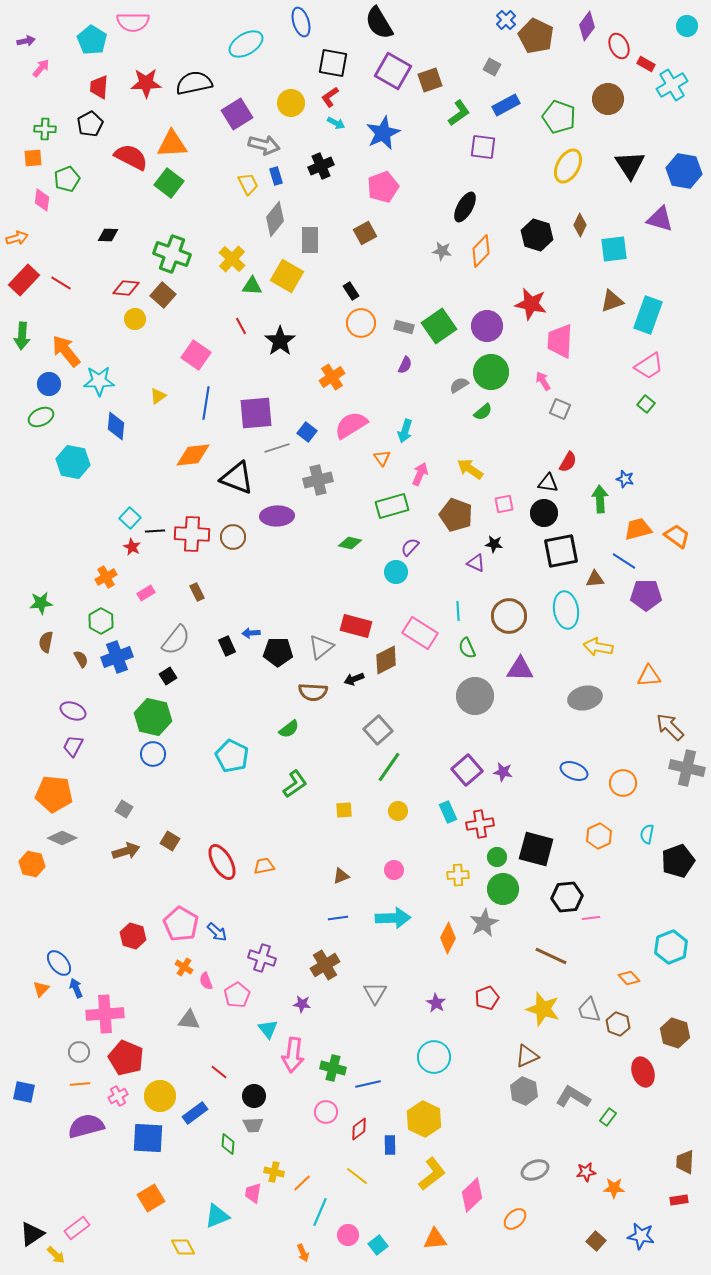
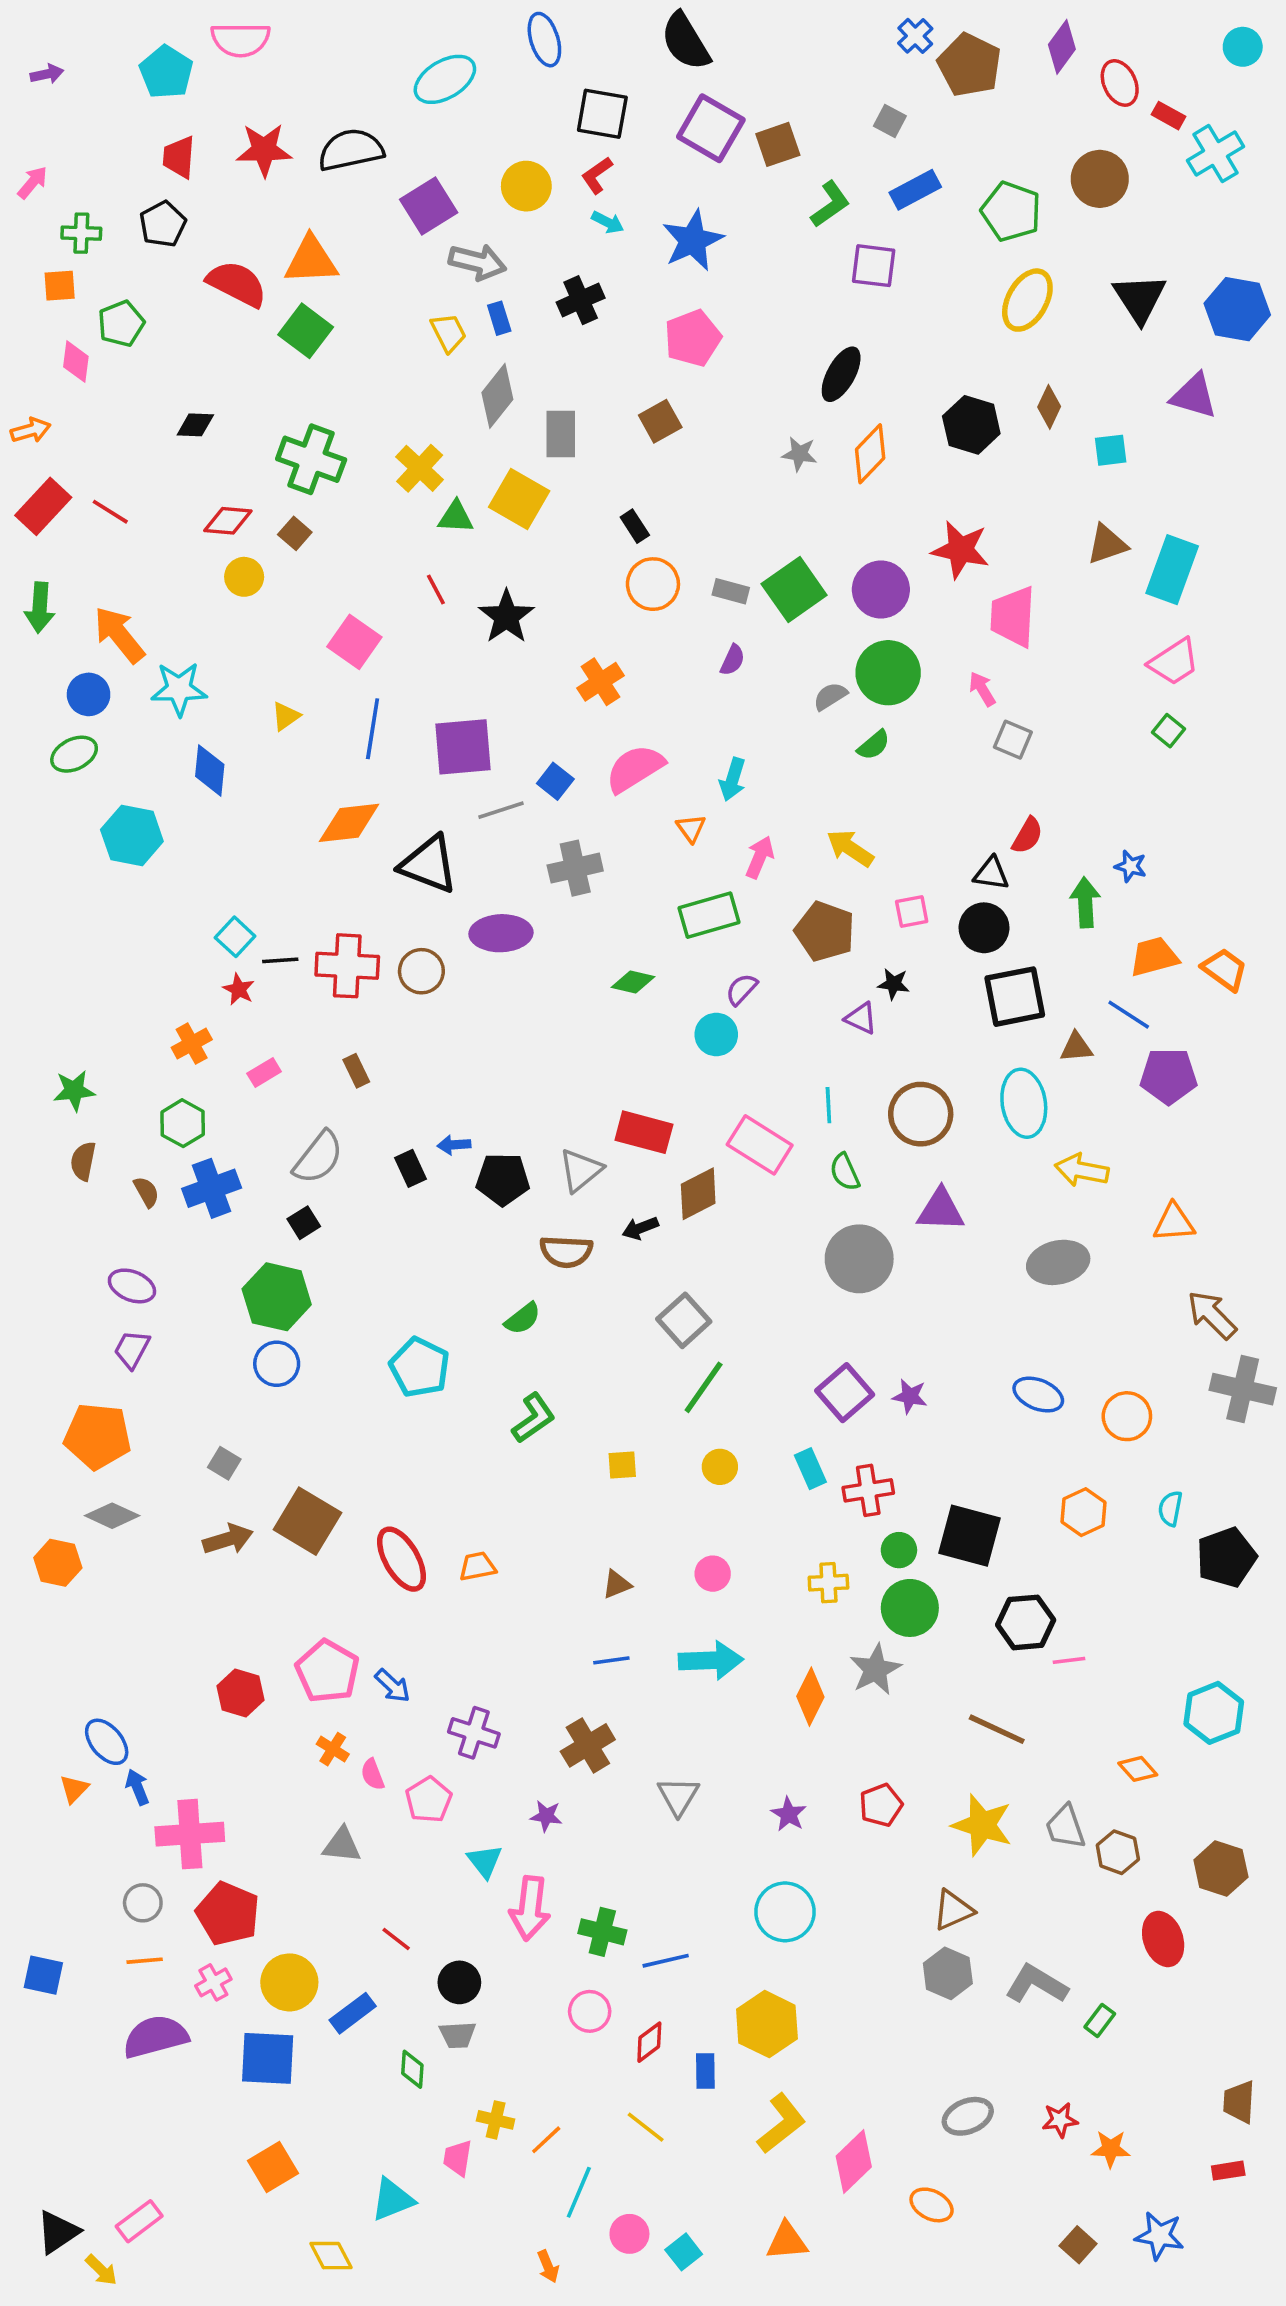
pink arrow: (41, 68) -> (32, 182), moved
cyan square: (614, 249) -> (1111, 450), size x0.7
brown square: (163, 295) -> (295, 533), size x0.7
brown square: (170, 841) -> (307, 1521), size x1.8
orange ellipse: (515, 1219) -> (932, 2205), turned 70

